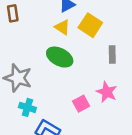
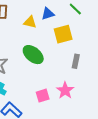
yellow square: (90, 25) -> (63, 34), turned 30
yellow triangle: (62, 27) -> (30, 22), moved, turned -32

